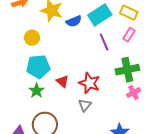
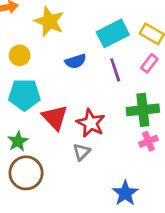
blue semicircle: (74, 21) -> (76, 61), moved
red triangle: (62, 81) -> (55, 117), size x1.5
green star: (37, 91) -> (18, 141), moved

